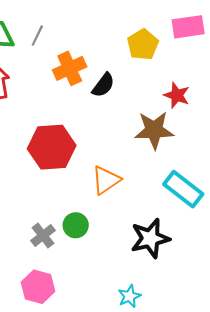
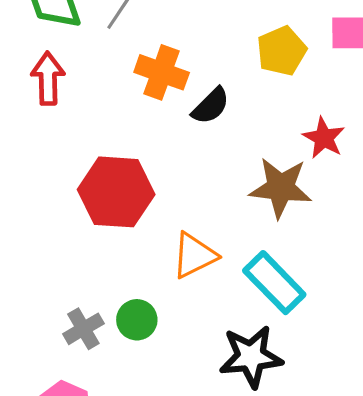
orange cross: (70, 68) -> (162, 72), turned 36
cyan rectangle: (183, 189) -> (274, 283), moved

